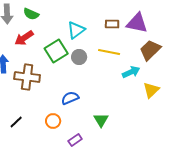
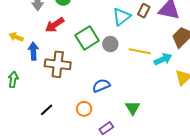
brown rectangle: (112, 24) -> (144, 11), turned -64
cyan triangle: (76, 30) -> (121, 17), moved
yellow line: (109, 52) -> (140, 51), moved

